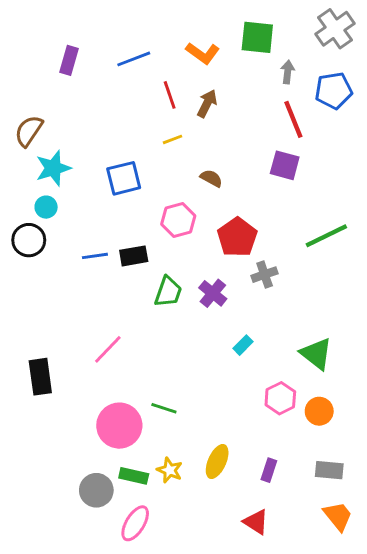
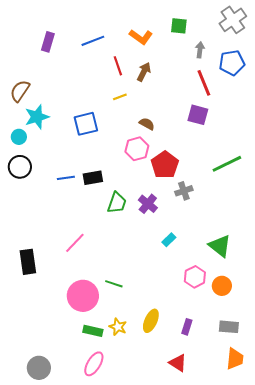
green square: (257, 37) -> (179, 26), size x0.7
cyan circle: (46, 207) -> (19, 137), moved
pink hexagon: (178, 220) -> (137, 149), moved
gray circle: (96, 490) -> (39, 368), moved
orange trapezoid: (338, 516) -> (235, 359), turned 45

